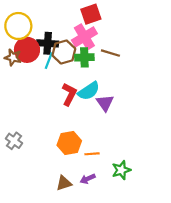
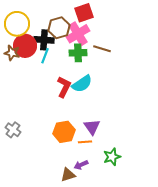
brown hexagon: (64, 52) -> (59, 28), moved
purple triangle: (105, 103) -> (92, 127), moved
brown triangle: (64, 183) -> (68, 175), moved

